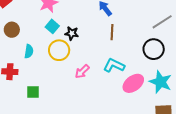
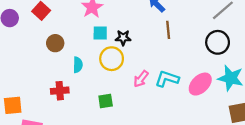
cyan square: (52, 26) -> (100, 33), turned -32
cyan L-shape: (114, 65) -> (167, 79), moved
green square: (33, 92) -> (106, 101), moved

